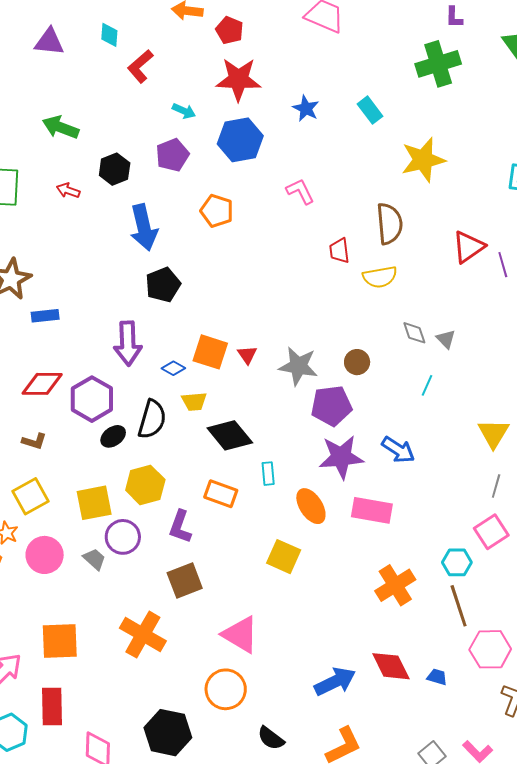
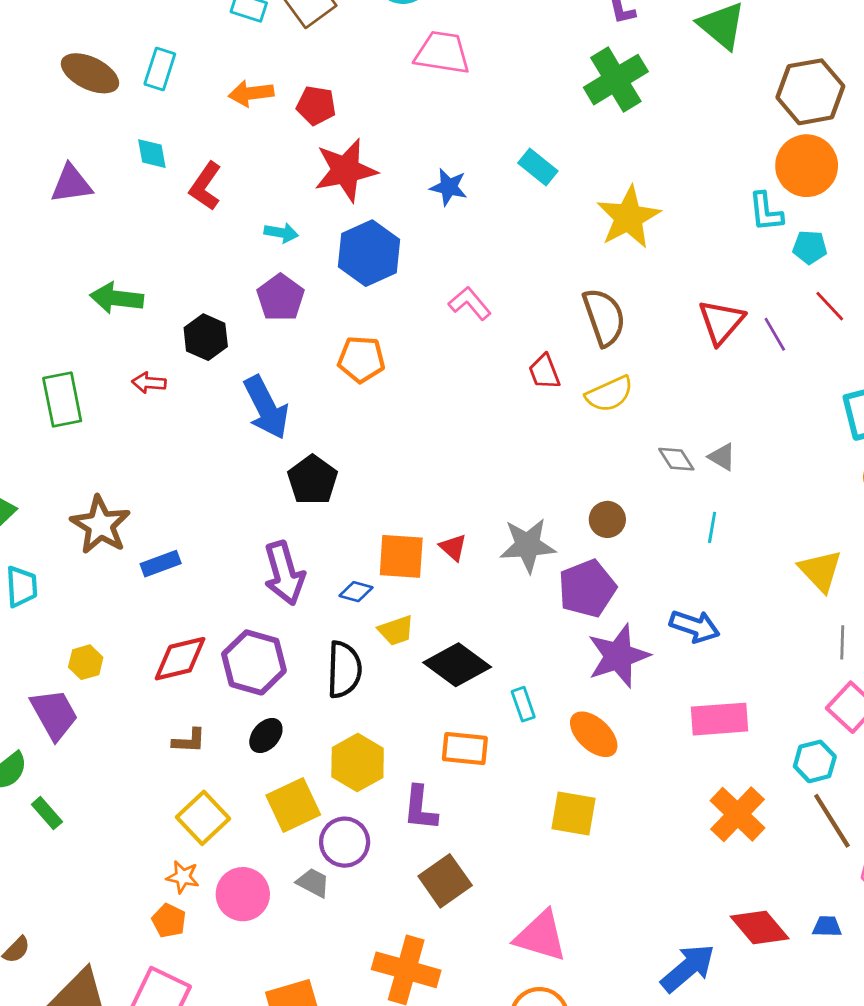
black ellipse: (113, 436) -> (266, 735), moved
pink rectangle: (372, 510) -> (720, 719), moved

